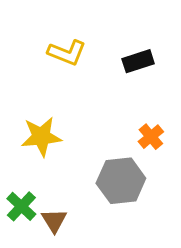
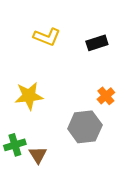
green cross: (21, 206) -> (15, 145), turned 30

